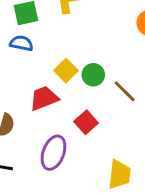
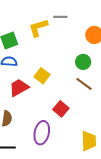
green circle: (93, 75) -> (83, 62), moved
red trapezoid: (44, 98) -> (19, 88), moved

